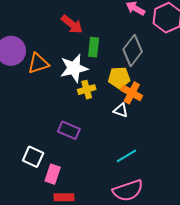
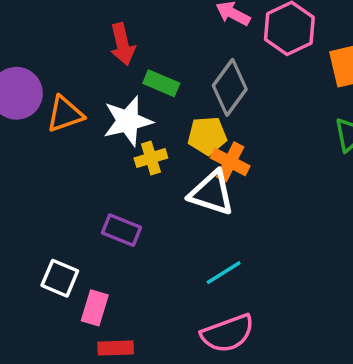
red arrow: (72, 24) -> (122, 44), turned 40
green rectangle: (94, 47) -> (161, 83), turned -72
white triangle: (121, 110) -> (212, 193), size x1.8

